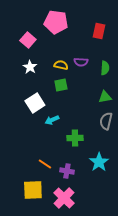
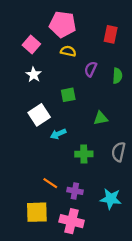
purple semicircle: (81, 62) -> (91, 69), turned 112
yellow semicircle: (61, 65) -> (68, 51), moved
green triangle: (105, 97) -> (101, 118), moved
gray semicircle: (106, 121) -> (119, 152), moved
cyan star: (99, 162) -> (111, 199), moved, turned -30
pink cross: (64, 198) -> (72, 221), turned -30

